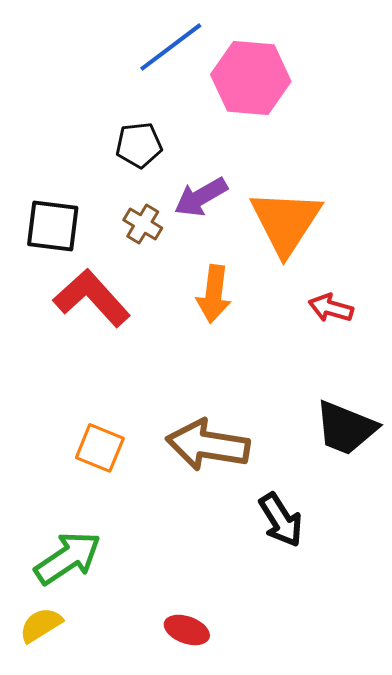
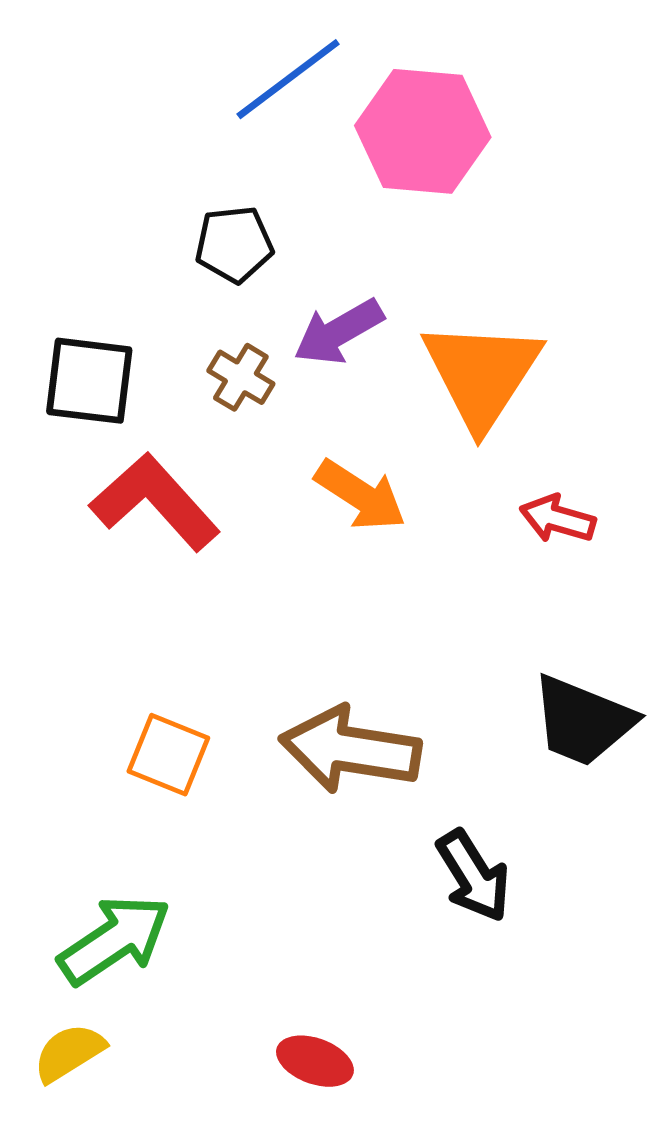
orange arrow: (214, 294) -> (360, 495), turned -64

